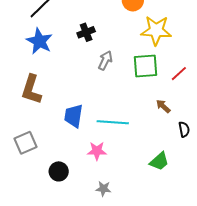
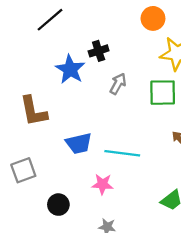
blue star: (39, 41) -> (70, 69), moved
brown L-shape: (31, 89) -> (33, 111), turned -32
blue trapezoid: (73, 116) -> (79, 143), turned -115

